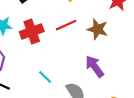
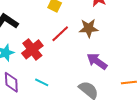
cyan line: (45, 77) -> (42, 82), moved

